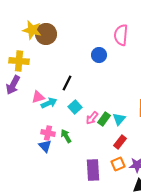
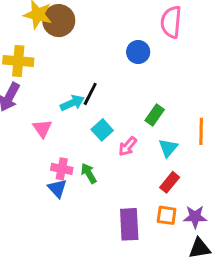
pink triangle: (38, 97) -> (42, 128), moved, turned -48
cyan arrow: (49, 103) -> (72, 103), moved
green rectangle: (104, 119) -> (155, 115), moved
orange square: (118, 164) -> (167, 215), turned 32

